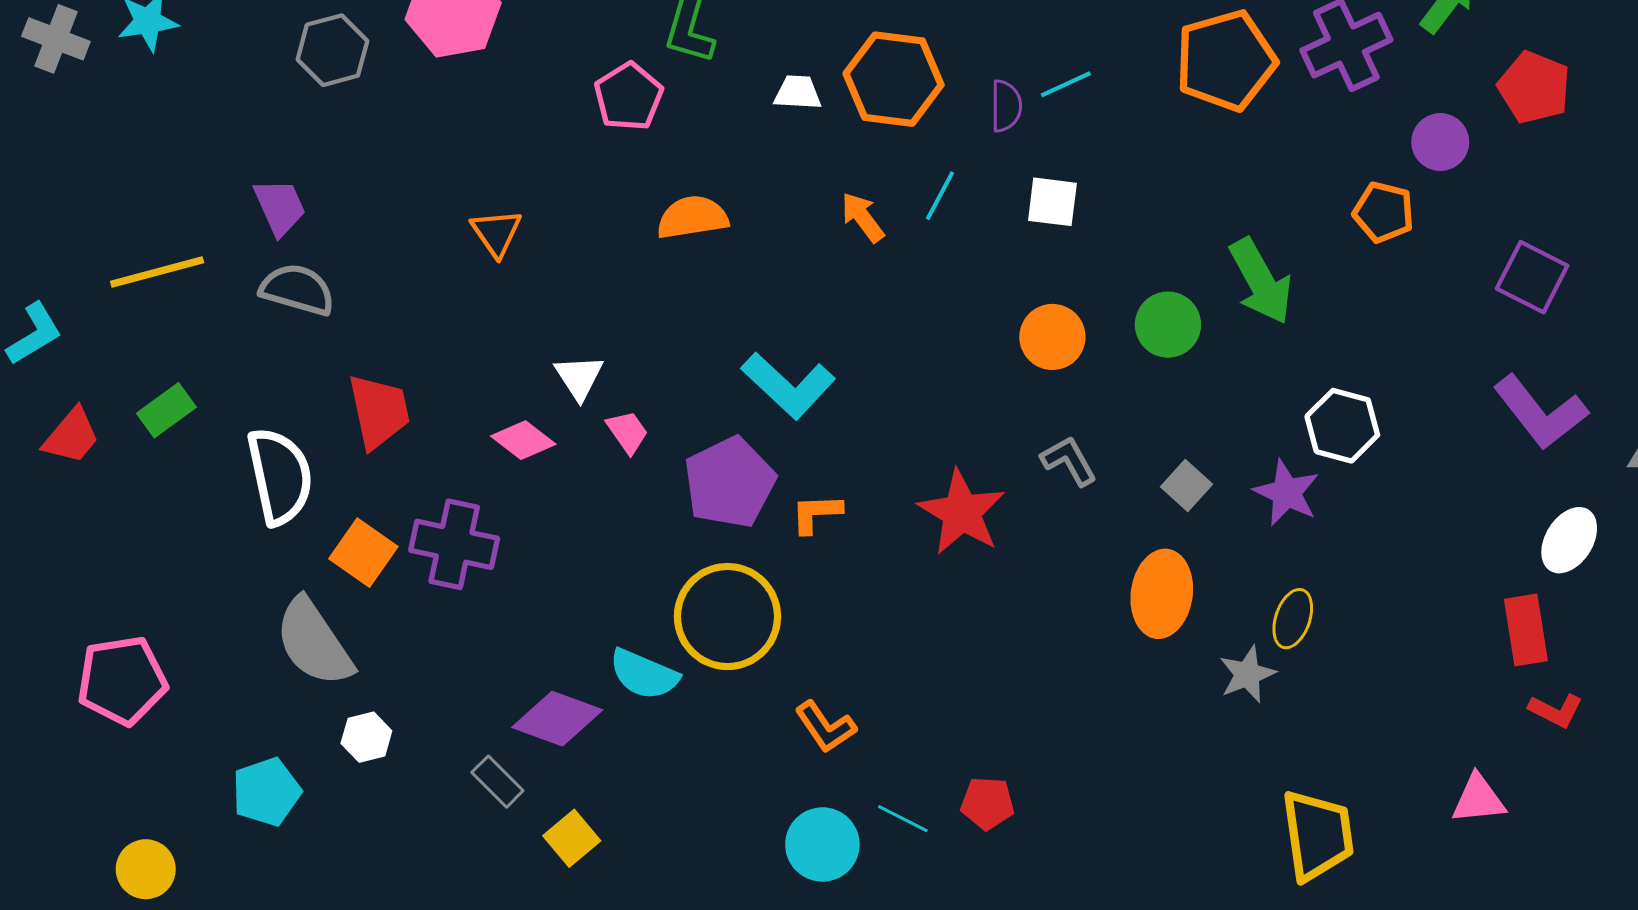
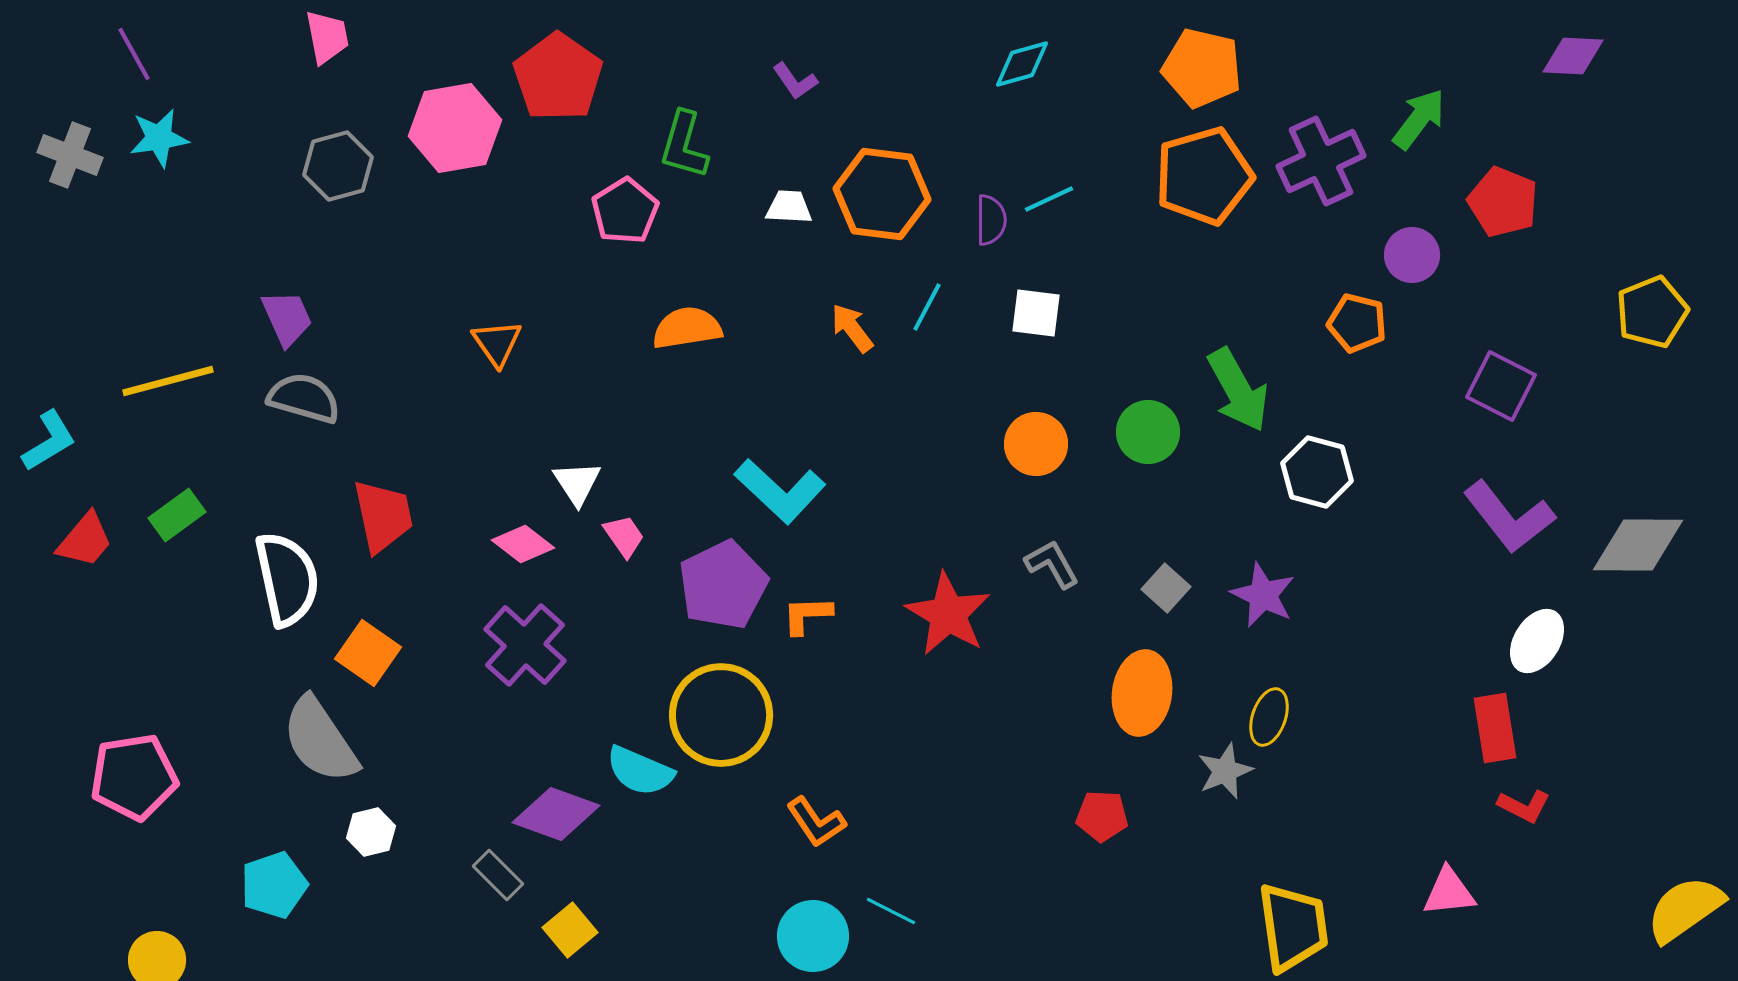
white hexagon: (1342, 426) -> (1317, 472), moved
purple cross: (454, 544) -> (525, 645), moved, turned 30
red pentagon: (987, 803) -> (1102, 816), moved

